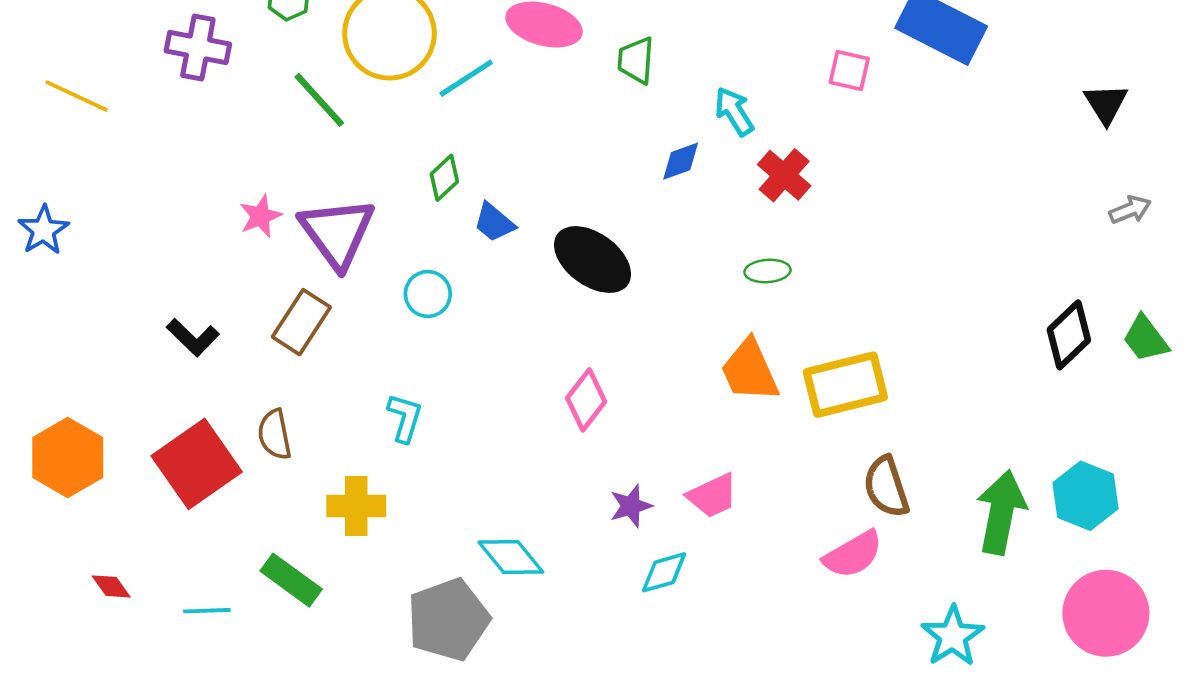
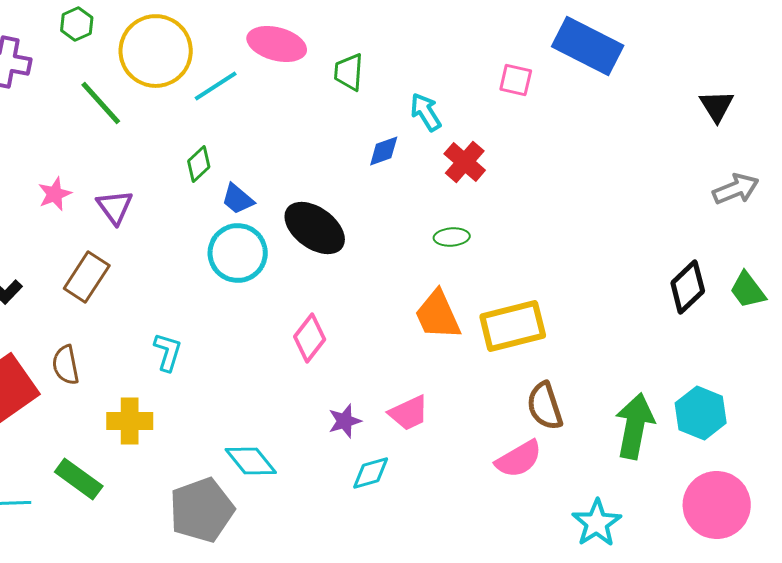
gray arrow: (1130, 210) -> (736, 189), size x1.4
purple triangle: (337, 233) -> (115, 207), size x0.6
cyan circle: (428, 294) -> (238, 253), moved, size x1.6

